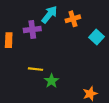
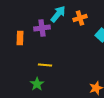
green star: (52, 81) -> (37, 84), moved

